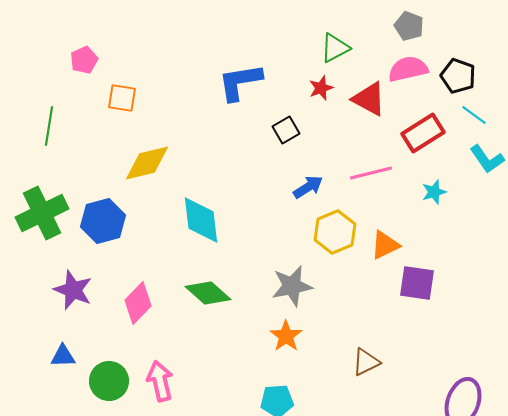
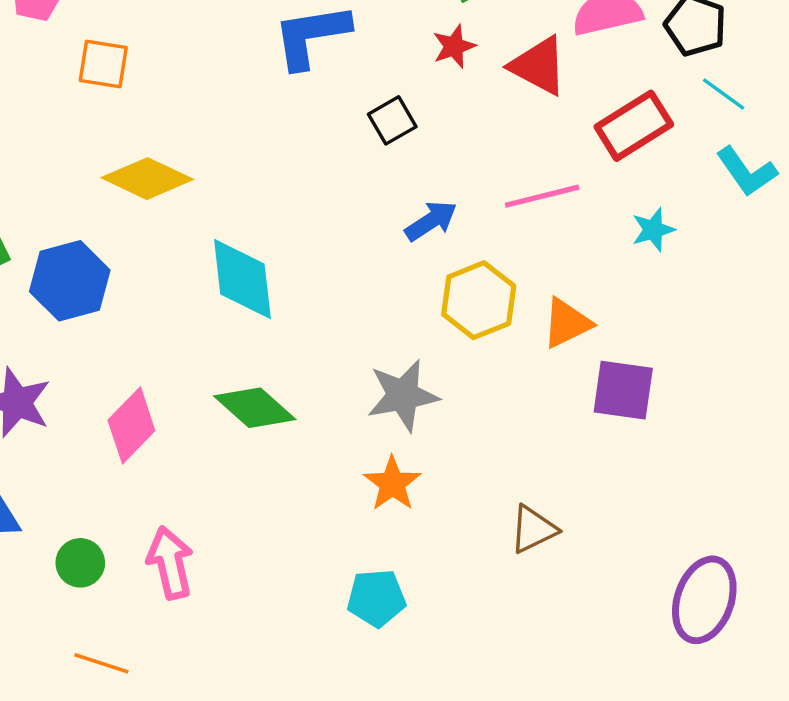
yellow diamond: (147, 163) -> (147, 179), turned 39
green circle: (109, 381) -> (80, 563), size x0.7

